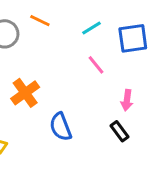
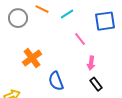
cyan line: (91, 28) -> (67, 14), moved
pink arrow: (127, 100) -> (91, 63), moved

